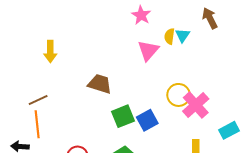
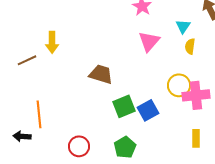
yellow semicircle: (169, 36) -> (190, 46), moved
brown line: (38, 100) -> (27, 60), moved
pink cross: (196, 105) -> (196, 95), turned 36

